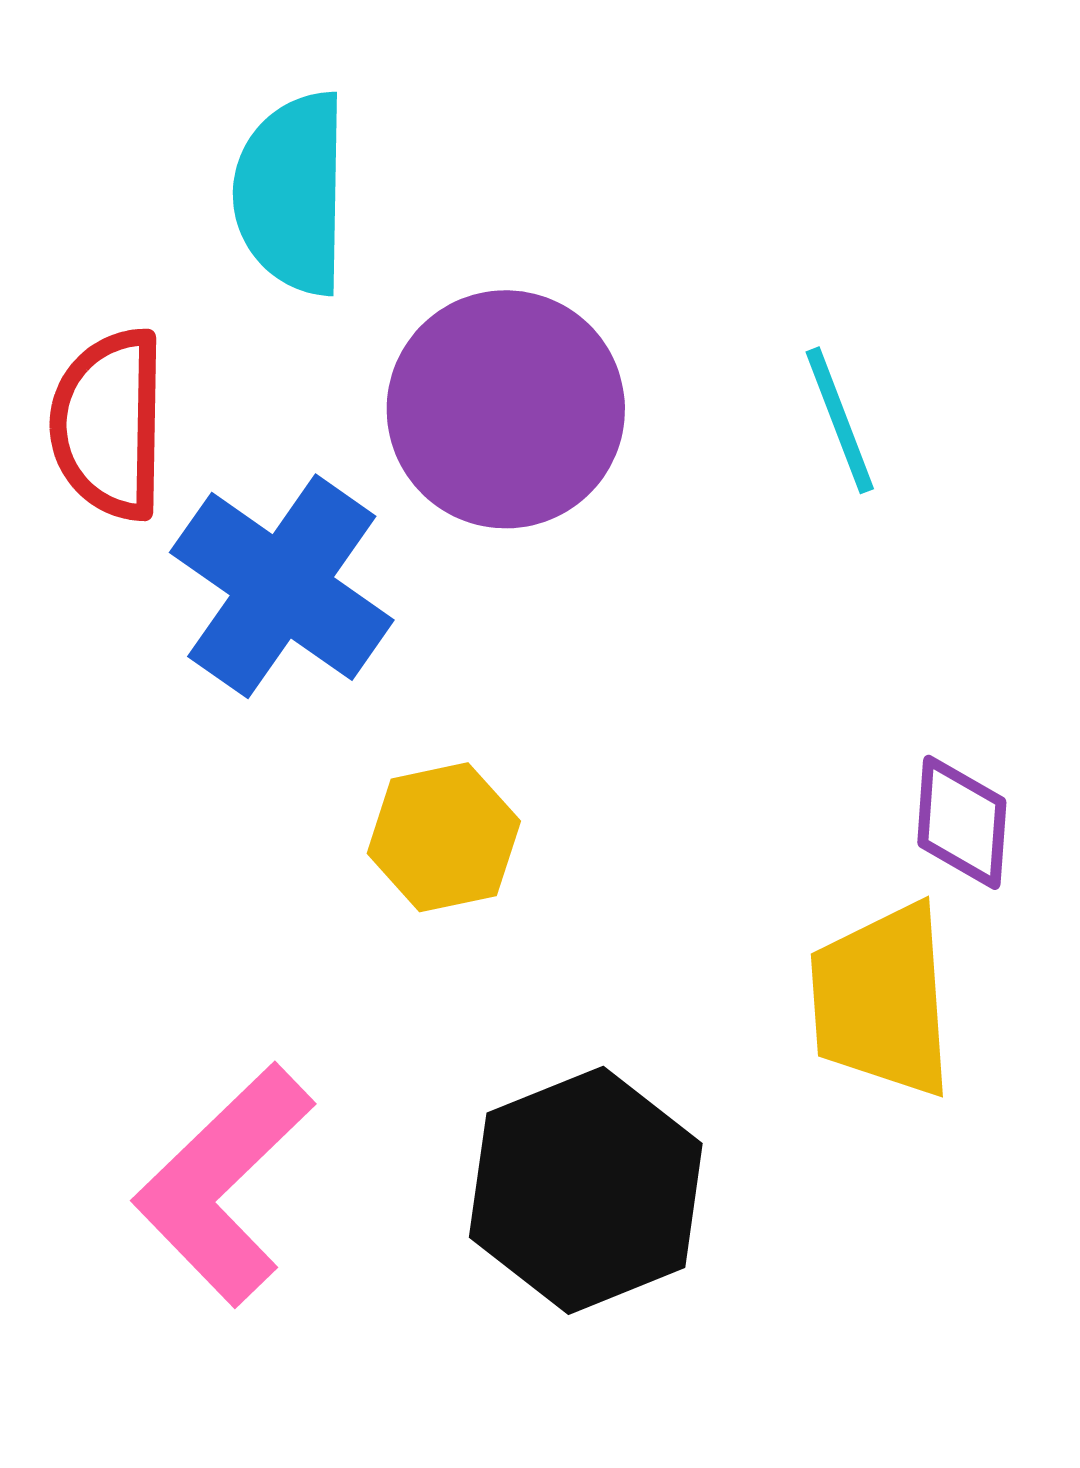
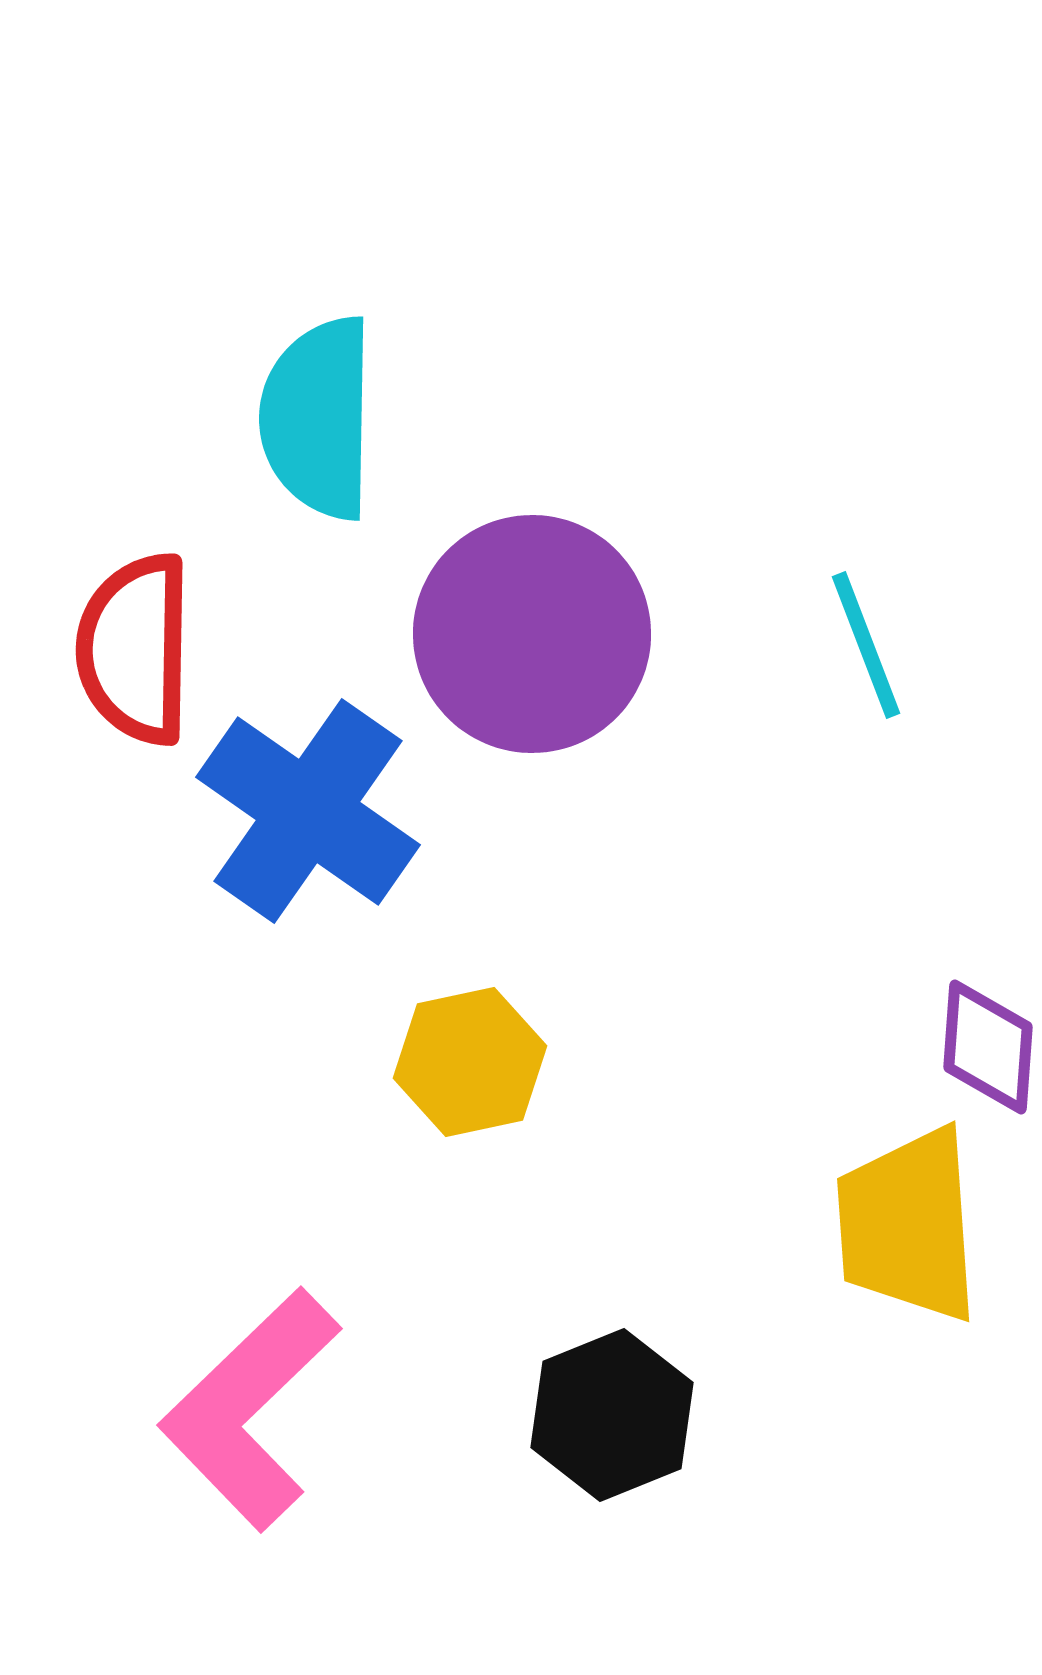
black hexagon: (586, 1190) -> (612, 1415), size x0.7

